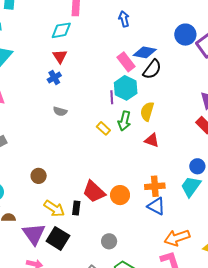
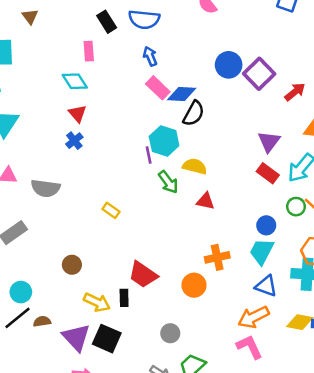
cyan diamond: (61, 30) -> (75, 81), turned 75
pink rectangle: (126, 62) -> (158, 88), moved
gray semicircle: (60, 111) -> (46, 188), moved, size x1.6
yellow semicircle: (147, 111) -> (195, 166), turned 96
green arrow: (124, 121) -> (168, 182), turned -42
yellow rectangle: (103, 128) -> (111, 210), moved
orange circle: (120, 195) -> (194, 285), moved
blue triangle: (156, 206) -> (266, 286), moved

